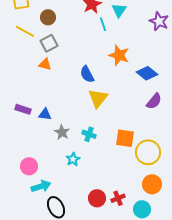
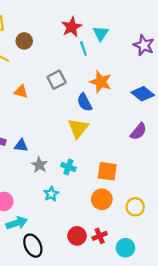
gray square: (49, 43) -> (57, 80), moved
blue diamond: (147, 73) -> (143, 94), moved
blue semicircle: (87, 74) -> (85, 102), moved
yellow circle: (148, 152) -> (135, 207), moved, size x0.7
orange circle: (152, 184) -> (102, 199), moved

